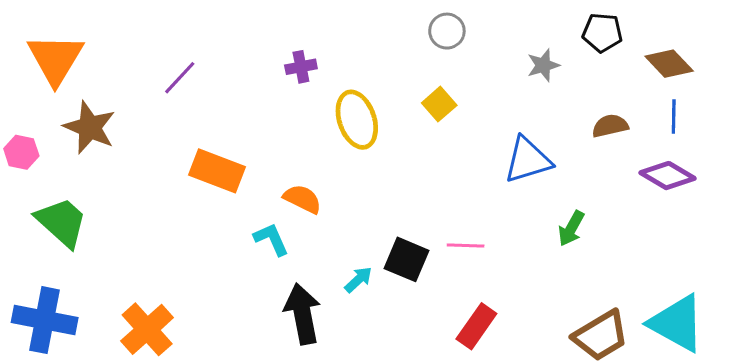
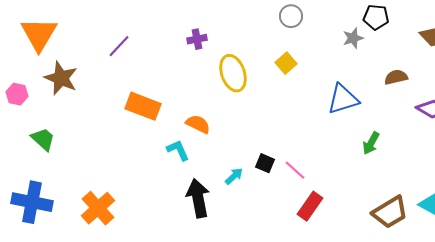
black pentagon: (602, 33) -> (376, 17), moved
green trapezoid: (62, 222) -> (43, 139), size x0.7
pink line: (466, 245) -> (295, 170), moved, turned 40
black square: (407, 259) -> (265, 163), size x0.7

